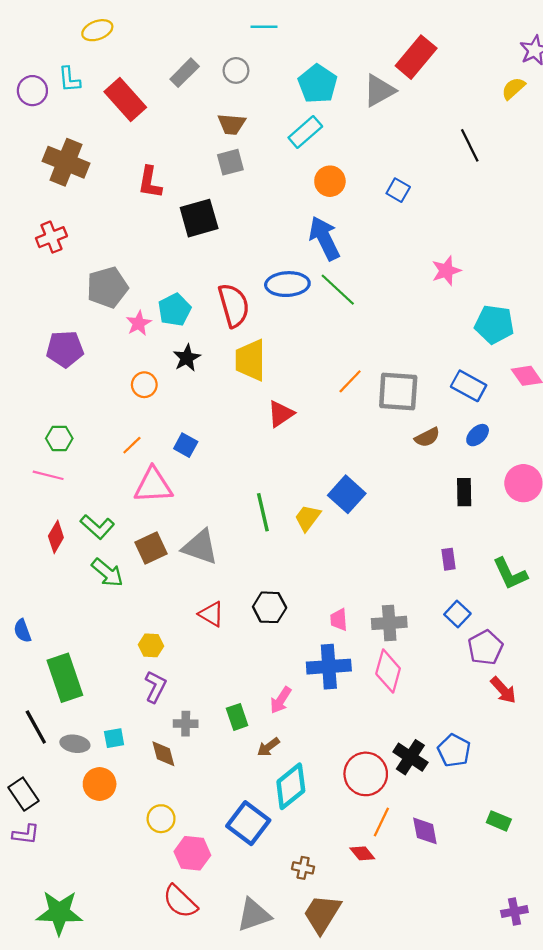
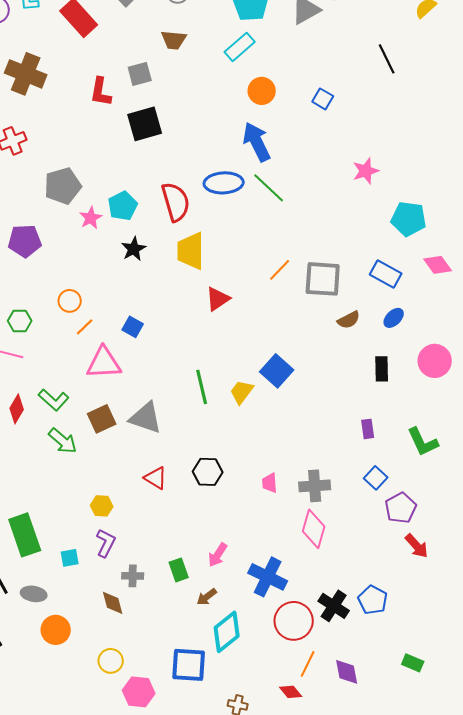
gray square: (230, 162) -> (140, 74), moved
orange circle: (144, 385) -> (70, 301), moved
blue cross: (329, 667) -> (268, 577), moved, turned 30
cyan square: (114, 738) -> (70, 558), moved
blue square: (248, 823) -> (189, 665), turned -33

